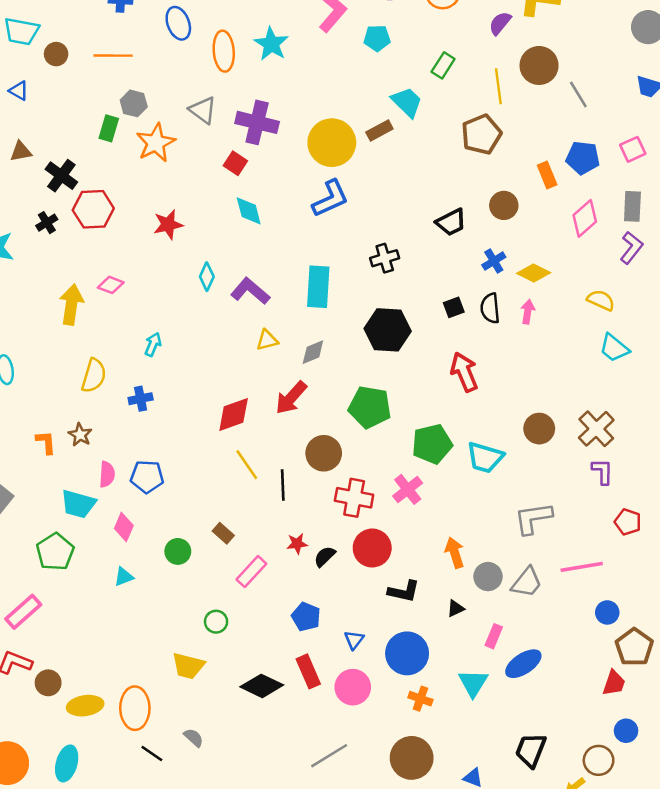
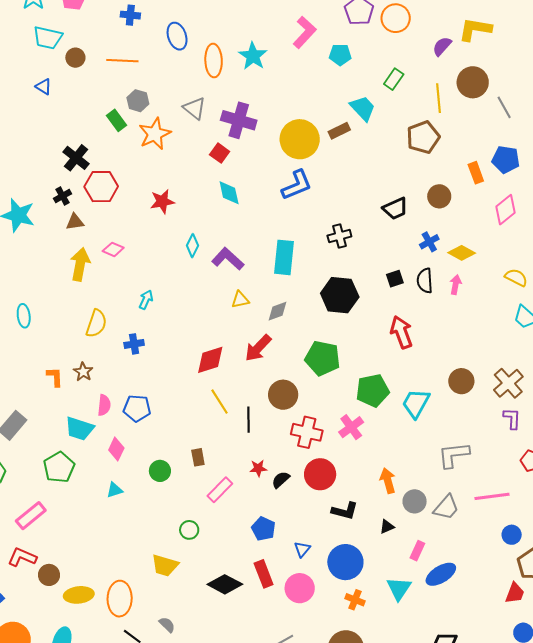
green rectangle: (109, 128) -> (116, 120), turned -55
brown triangle: (21, 151) -> (75, 222), moved
cyan trapezoid: (485, 457) -> (416, 403), turned 100
brown rectangle: (223, 533) -> (198, 457), turned 36

